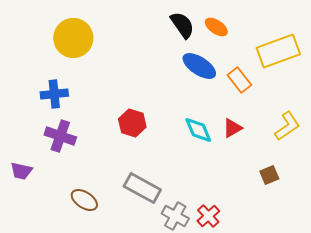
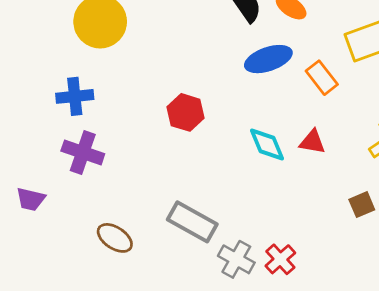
blue ellipse: (199, 66) -> (268, 59), turned -52
red hexagon: (132, 123) -> (186, 112), moved
red triangle: (232, 128) -> (312, 142), turned 40

